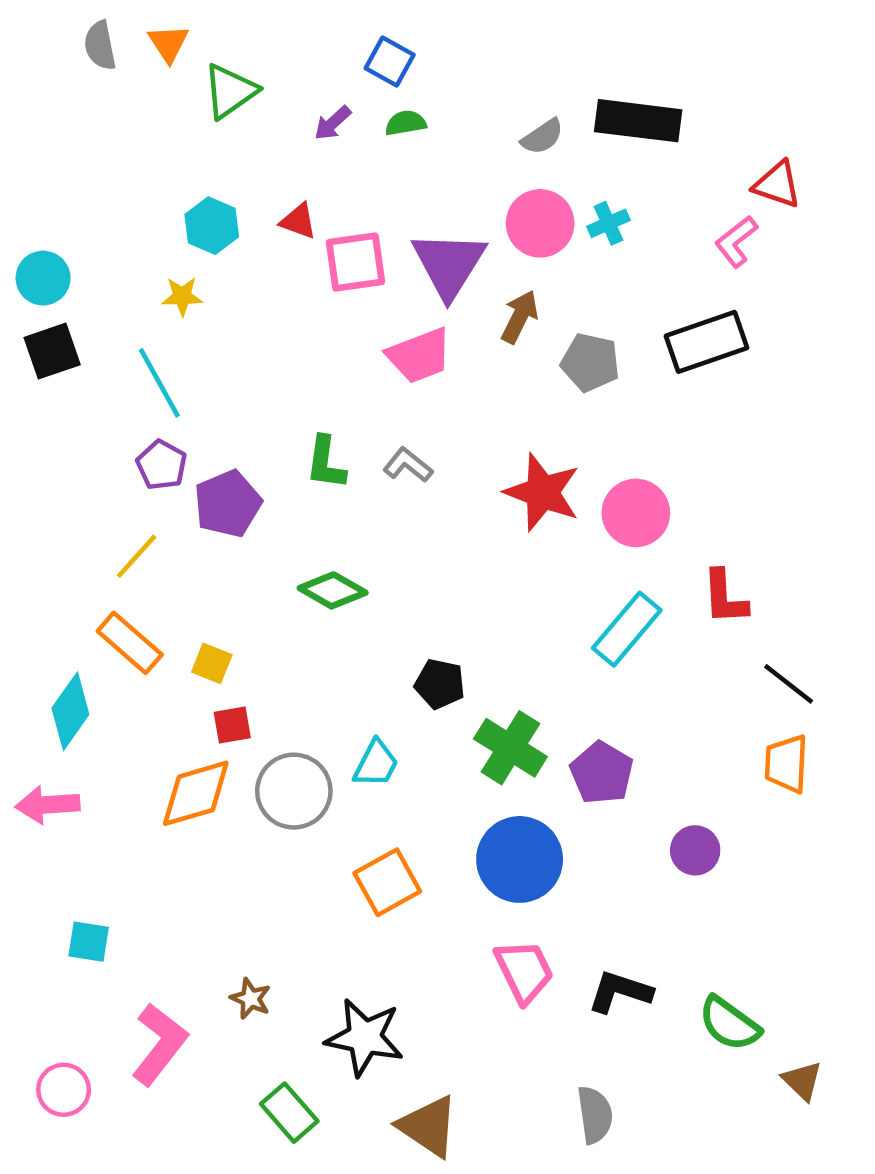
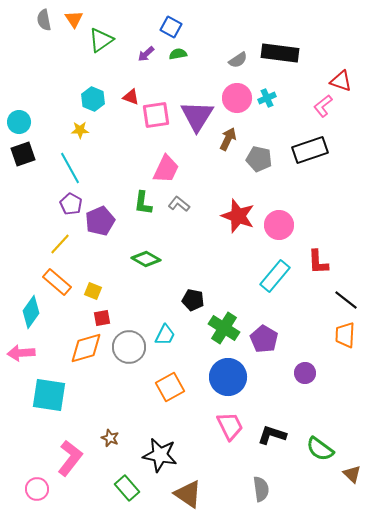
pink trapezoid: (419, 356) -> (166, 169), moved, turned -44
cyan square: (89, 942) -> (49, 395), moved, size x1.8
pink circle: (64, 1090) -> (37, 489), moved

